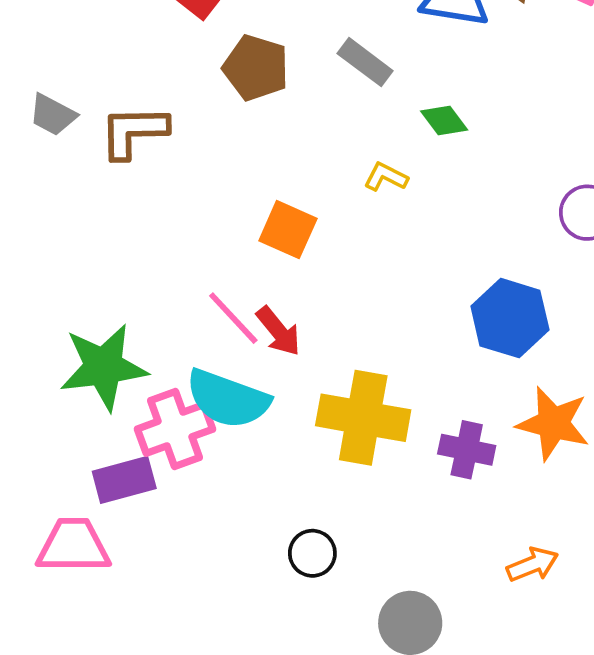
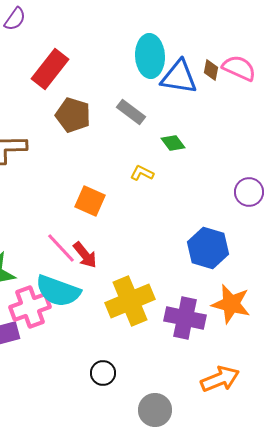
yellow cross: (363, 418) -> (130, 301), turned -33
purple cross: (467, 450) -> (185, 318), size x1.4
orange arrow: (533, 565) -> (220, 379), size x1.4

